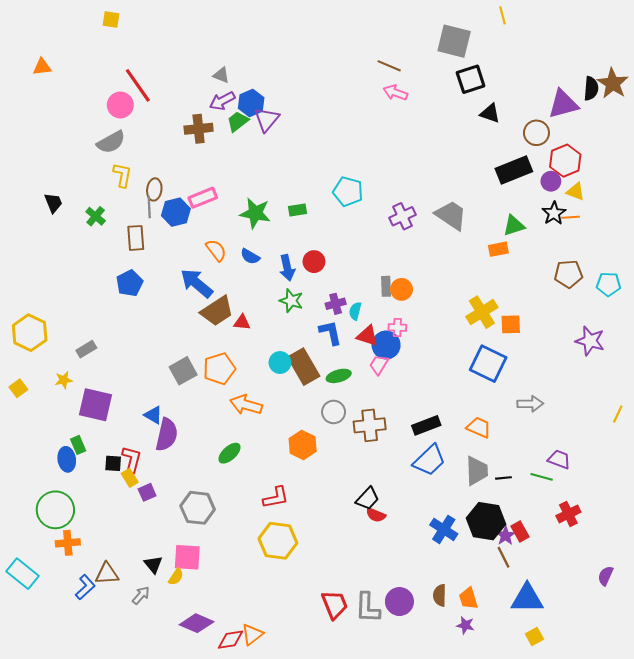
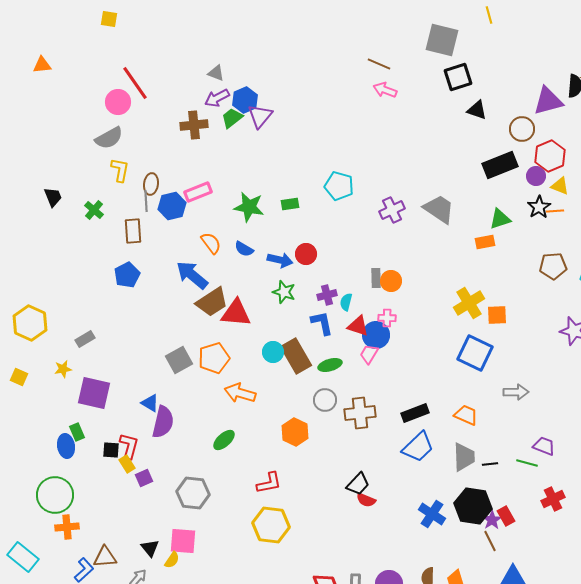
blue arrow: (287, 268) -> (280, 260), turned -65
red triangle: (242, 322) -> (236, 313), size x1.8
yellow square: (18, 388) -> (19, 377), turned -30

